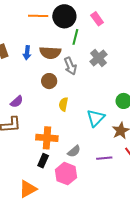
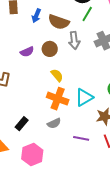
purple semicircle: (17, 102) -> (27, 52), moved
yellow semicircle: (63, 104) -> (57, 75), turned 112
orange cross: (47, 138) -> (58, 99), moved
pink hexagon: (66, 174) -> (32, 155), moved

